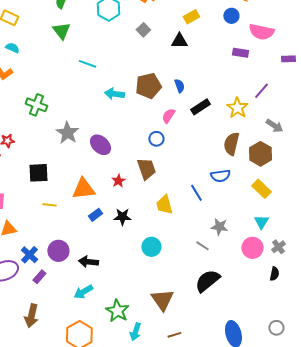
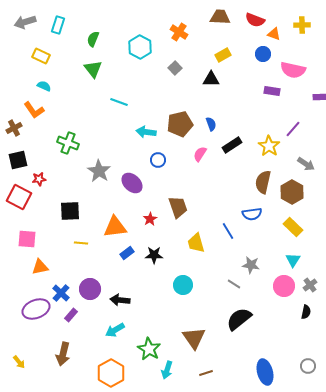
blue circle: (156, 139) -> (158, 160), moved

